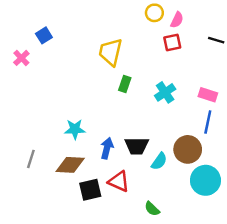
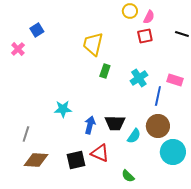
blue line: (208, 122) -> (158, 96), moved
brown diamond: (70, 165) -> (36, 160), moved

